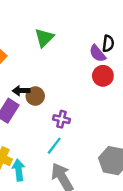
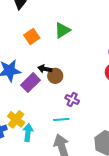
green triangle: (44, 38) -> (62, 30), moved
cyan line: (54, 146) -> (61, 120), turned 35

